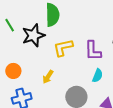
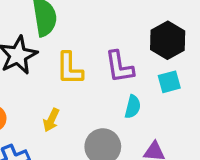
yellow L-shape: (63, 48) -> (70, 68), turned -70

